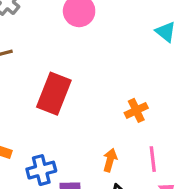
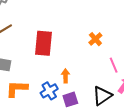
orange arrow: (110, 160) -> (66, 76), moved

